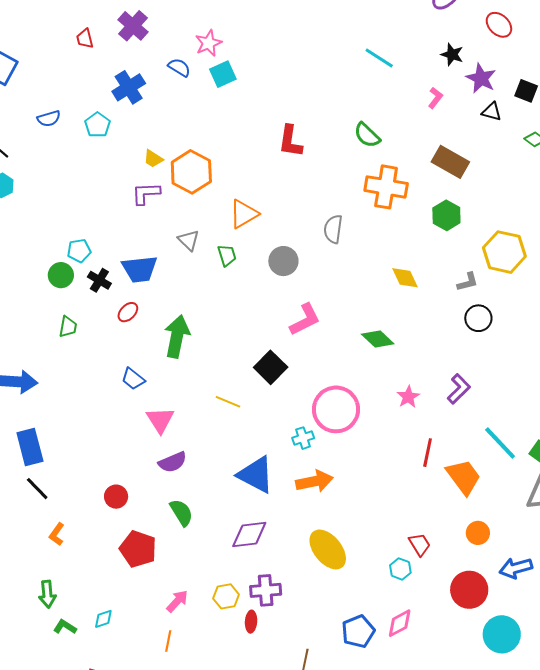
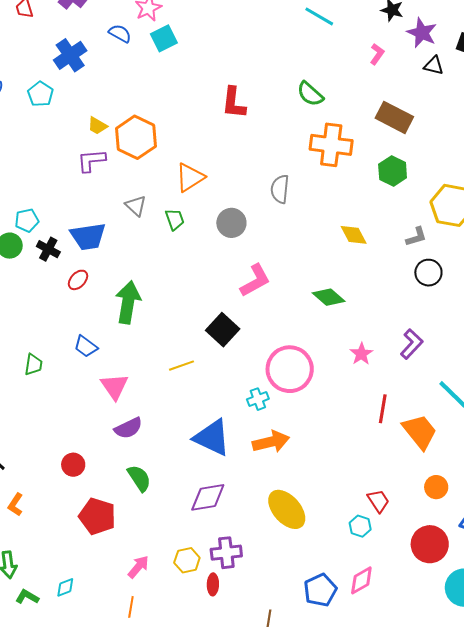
green trapezoid: (68, 327) -> (33, 365), moved
yellow line: (228, 402) -> (182, 366), turned -40

